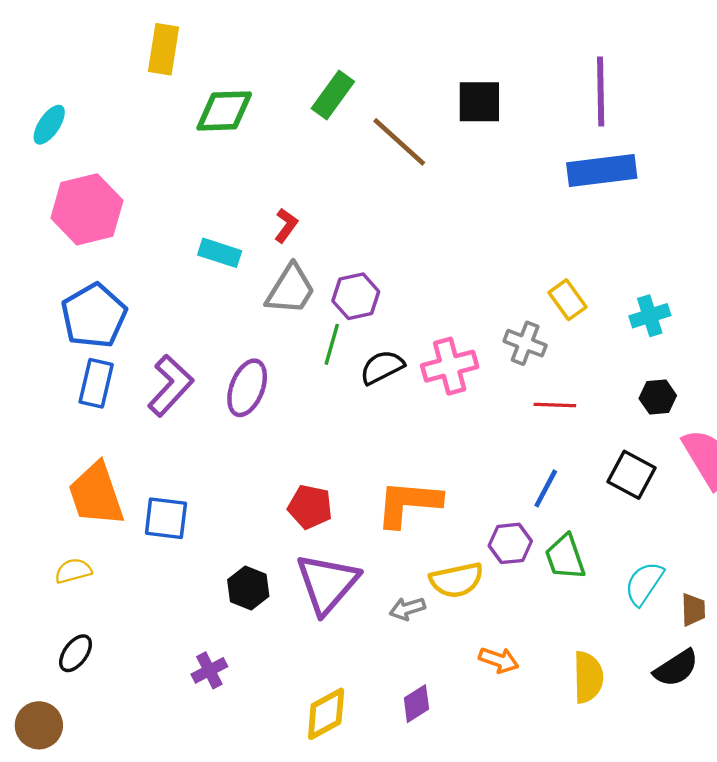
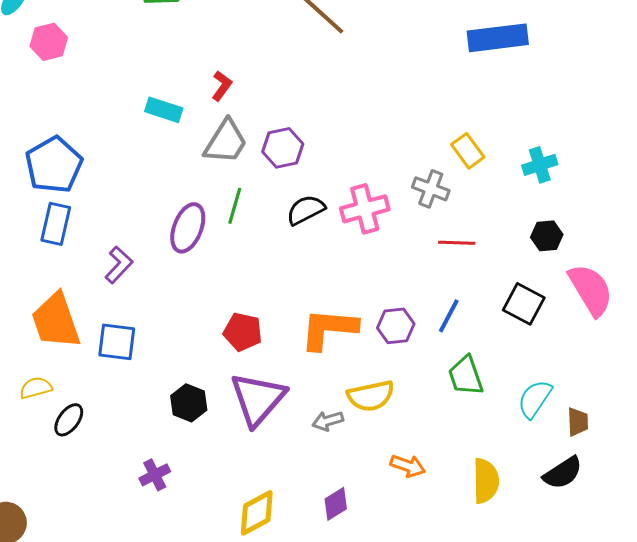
pink hexagon: (87, 209) -> (49, 42), moved, size x0.6
green line: (332, 344) -> (235, 206), moved
purple L-shape: (170, 386) -> (119, 265), moved, size x0.7
purple hexagon: (510, 543) -> (396, 326), moved
black ellipse: (76, 653) -> (69, 420), moved

